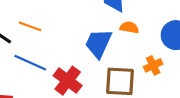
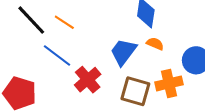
orange cross: (153, 65) -> (169, 83), size x1.5

